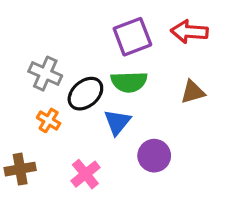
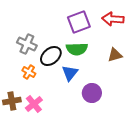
pink cross: (85, 174) -> (34, 104), moved

